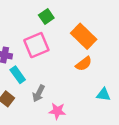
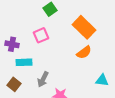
pink square: (36, 45) -> (41, 35), size x0.7
cyan rectangle: (18, 75) -> (24, 62), turned -56

